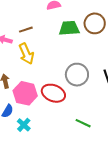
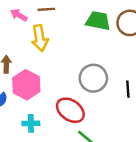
red ellipse: (53, 93) -> (70, 110), moved
cyan cross: (24, 125) -> (31, 123), moved, turned 32

